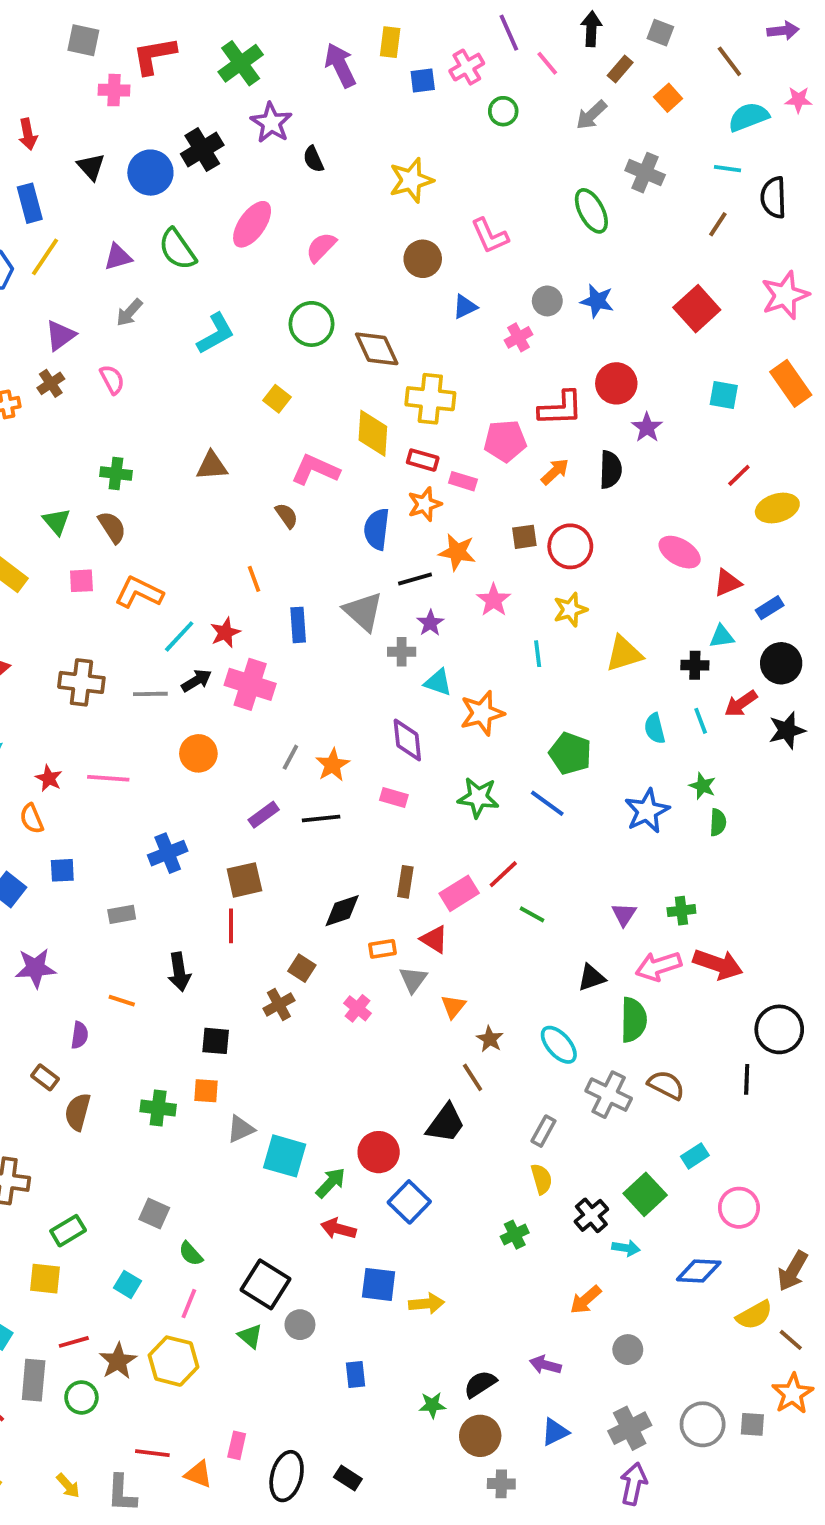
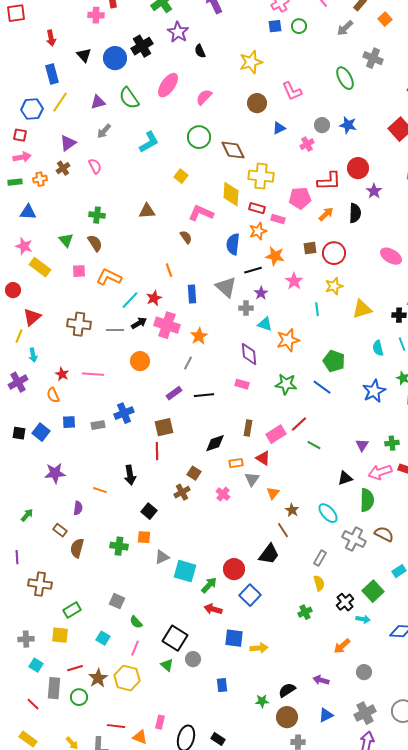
blue square: (423, 81) -> (275, 26), moved
orange star: (333, 765) -> (199, 336), moved
gray rectangle: (122, 914) -> (98, 425), moved
black square: (216, 1041) -> (149, 511), turned 35

